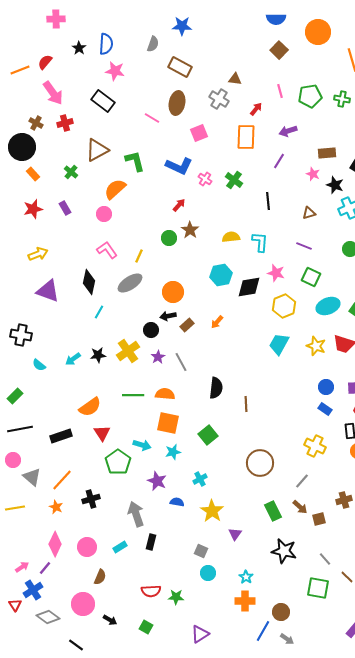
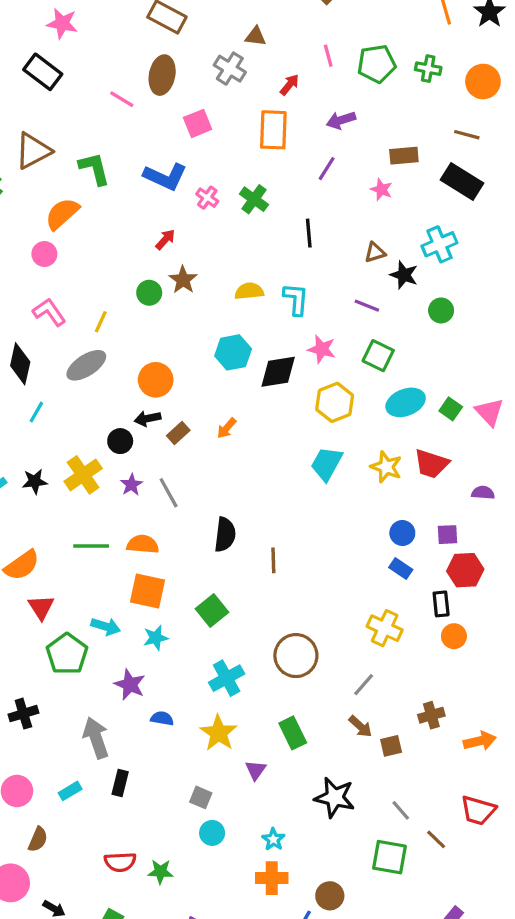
black star: (335, 185) -> (404, 275), moved
cyan cross: (200, 479) -> (227, 678), moved, size x1.5
green rectangle: (273, 511) -> (293, 733), moved

